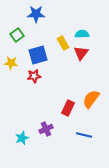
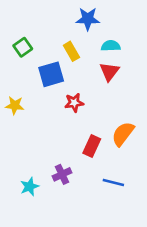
blue star: (36, 14) -> (88, 19), moved
yellow rectangle: (63, 43) -> (71, 51), moved
yellow star: (11, 63) -> (15, 105), moved
red star: (34, 76) -> (74, 103), moved

